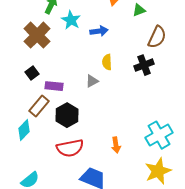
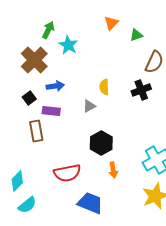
blue arrow: (99, 31) -> (55, 86), moved
brown rectangle: (39, 106) -> (36, 131), turned -50
black hexagon: (67, 115) -> (101, 143), moved
cyan diamond: (24, 130) -> (17, 181), moved

